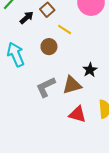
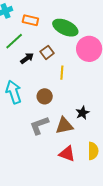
yellow line: (65, 30) -> (62, 73), turned 56
brown circle: (49, 47) -> (45, 96), moved

